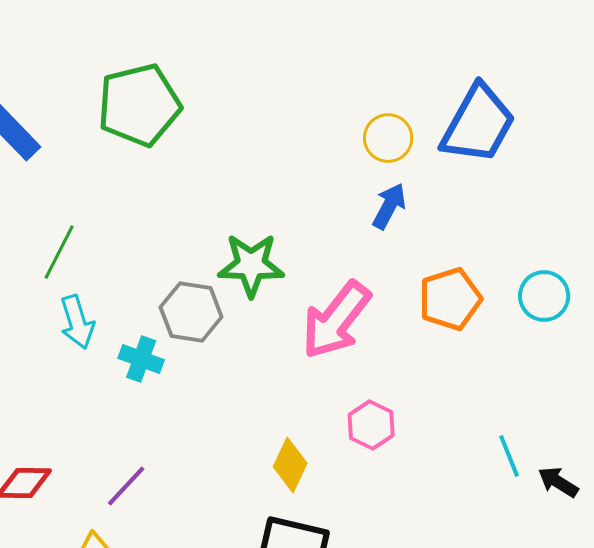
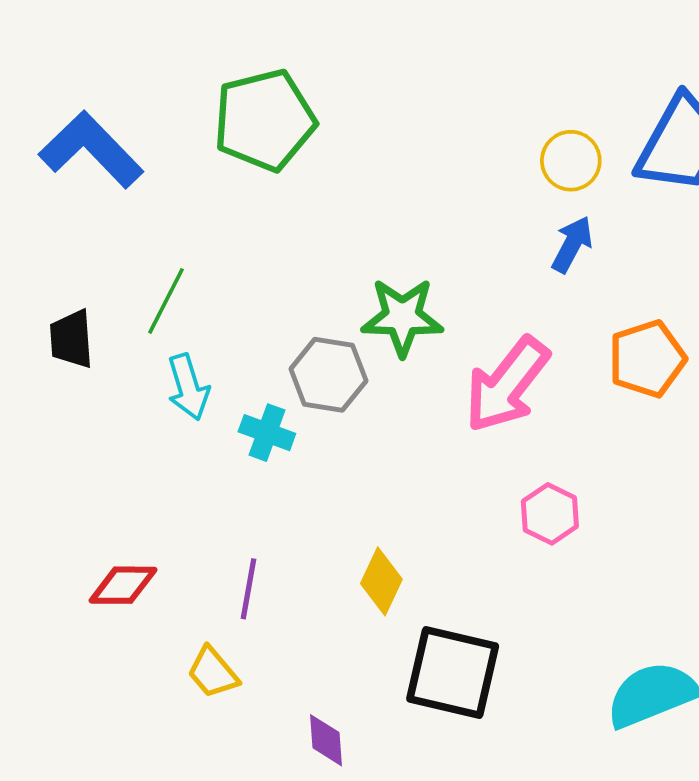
yellow diamond: (290, 465) -> (381, 581), moved
purple line: (126, 486) -> (249, 589), turned -33

